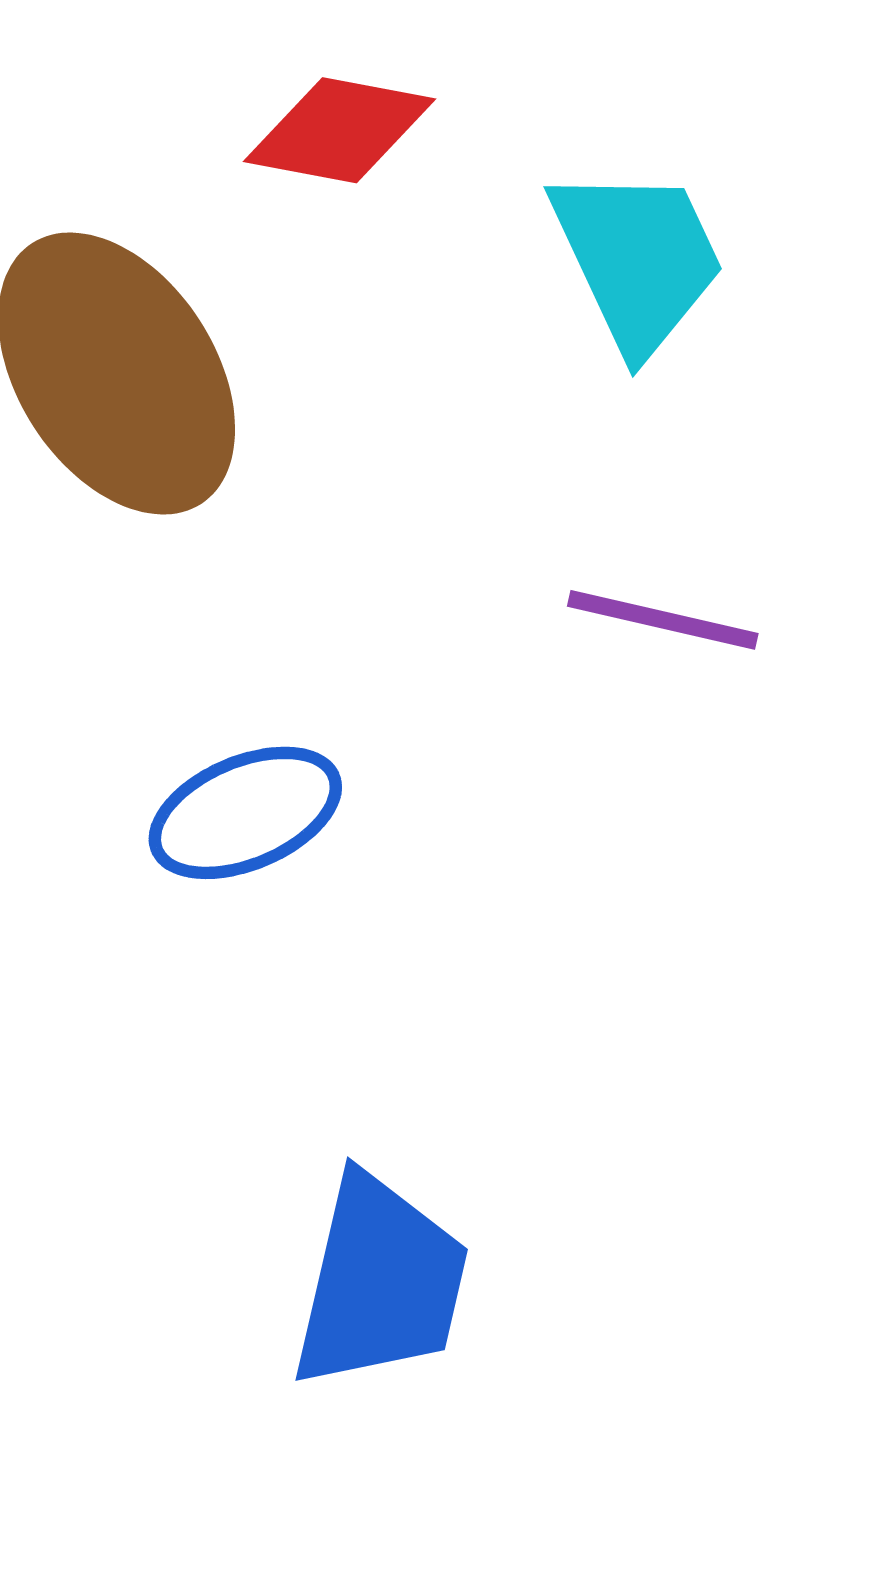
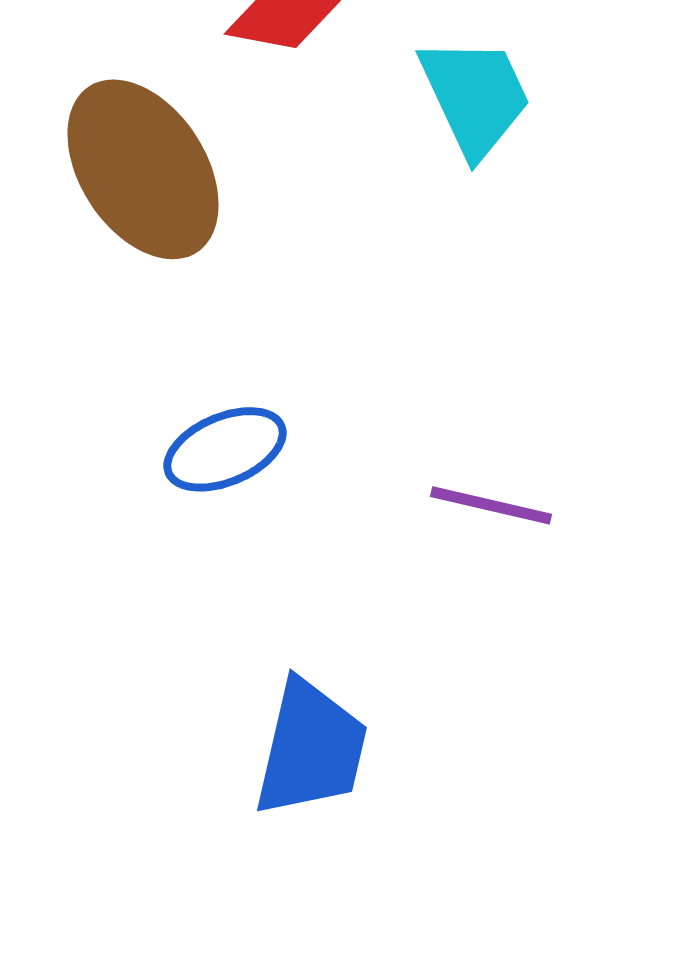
purple line: (663, 620) -> (491, 505), moved

